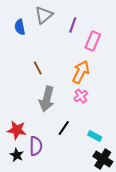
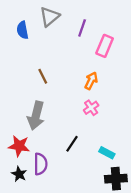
orange arrow: (81, 72) -> (91, 81), size x0.7
gray arrow: (47, 99) -> (36, 116), moved
black cross: (103, 159) -> (116, 179), turned -36

